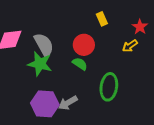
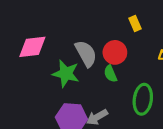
gray semicircle: (44, 45) -> (86, 54), moved
green semicircle: (80, 64) -> (110, 74), turned -147

